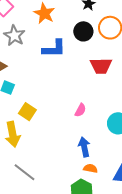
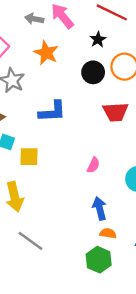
blue L-shape: (54, 49) -> (52, 112), moved
yellow square: (27, 112) -> (29, 157), moved, turned -30

